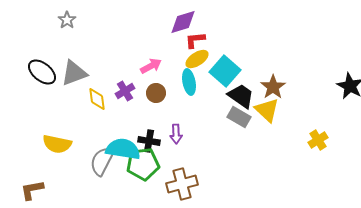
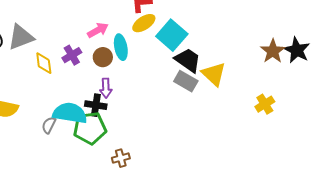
cyan ellipse: (189, 82) -> (121, 47), moved
brown star: (273, 87) -> (273, 51), moved
purple arrow: (176, 134) -> (106, 88), moved
gray semicircle: (102, 161) -> (49, 125), size x0.6
brown cross: (182, 184) -> (121, 158), moved, size x0.6

